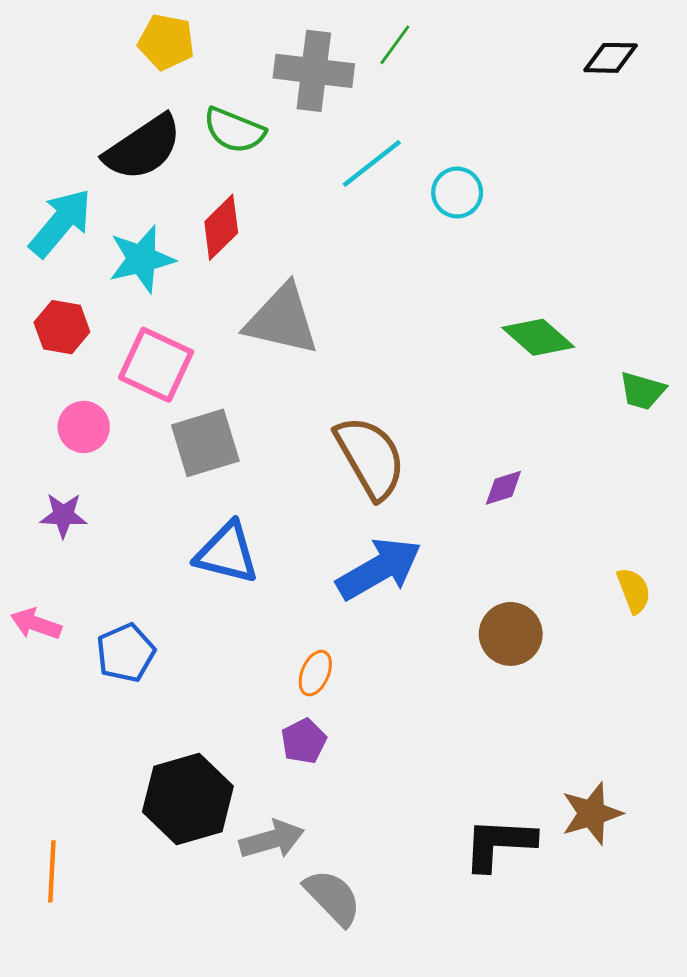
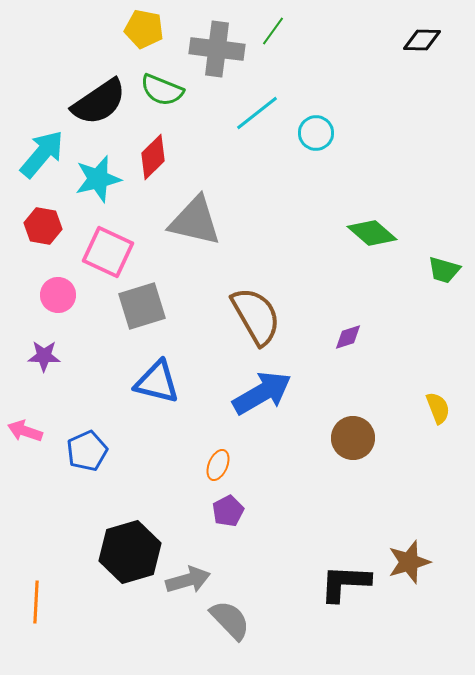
yellow pentagon: (166, 42) -> (144, 29), moved
purple pentagon: (304, 741) -> (228, 511), moved

